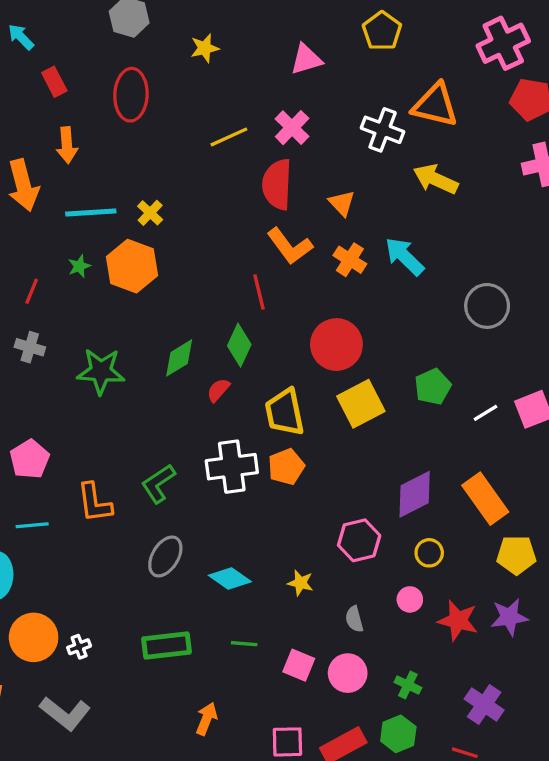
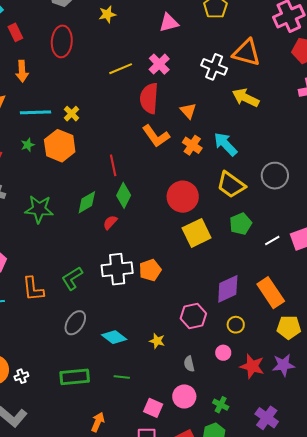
red line: (259, 292) -> (113, 165), moved
yellow trapezoid: (285, 412) -> (231, 185), moved, turned -44
pink square: (299, 665) -> (153, 408), moved

